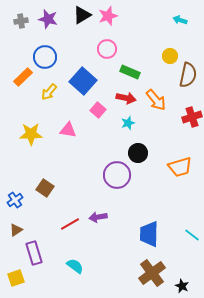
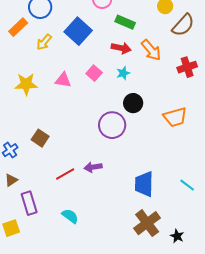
brown semicircle: (188, 75) -> (183, 25), turned 30
pink square: (98, 110) -> (94, 73), moved

